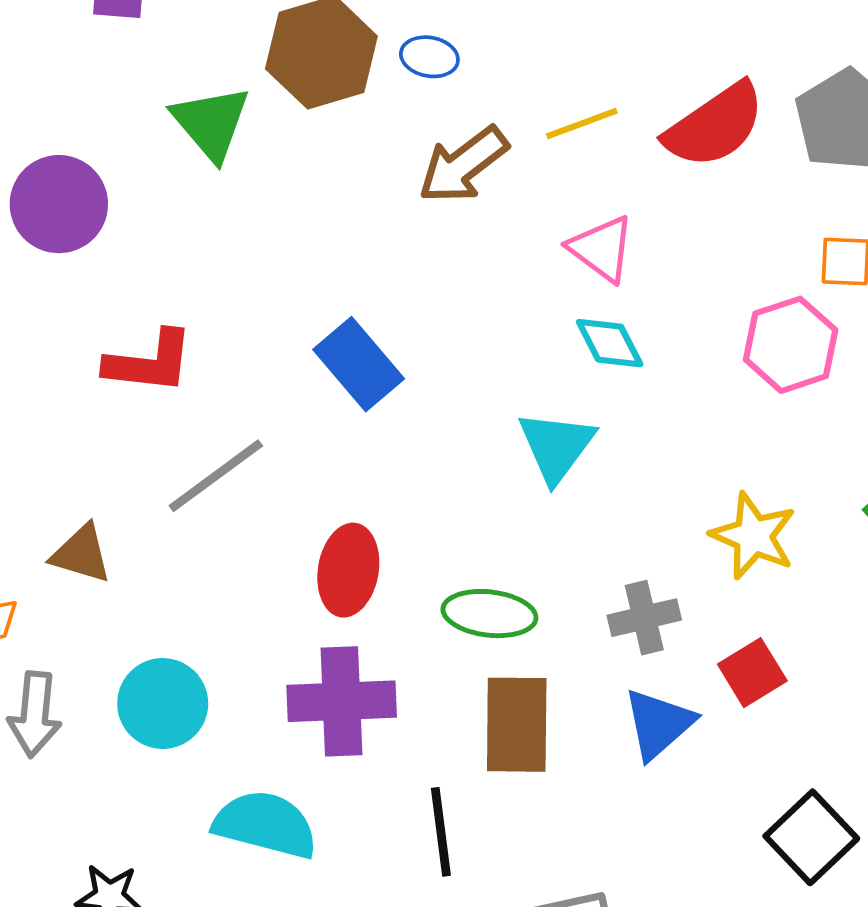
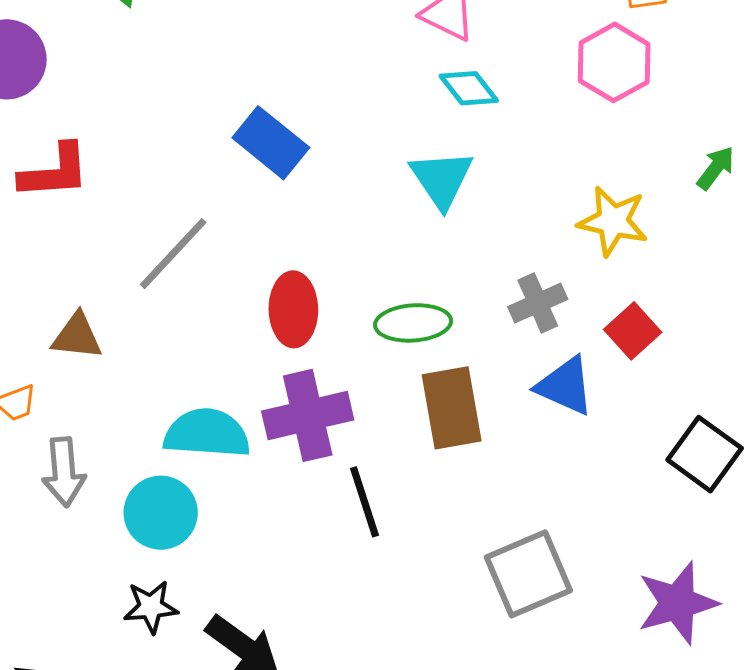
red L-shape: (149, 362) -> (55, 172), moved
cyan circle: (163, 703) -> (161, 513), moved
blue triangle: (659, 724) -> (565, 386), turned -44
cyan semicircle: (265, 824) -> (207, 433), moved
black line: (441, 832) -> (364, 502), moved

